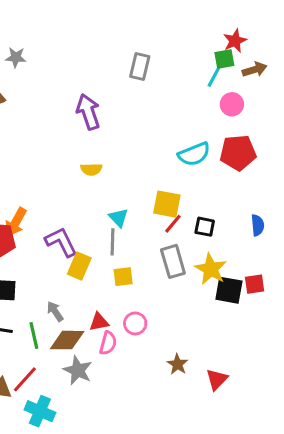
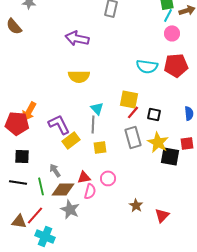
cyan line: (214, 77) -> (168, 15), moved
purple arrow: (88, 112) -> (77, 38), turned -60
cyan semicircle: (194, 154) -> (147, 66), turned 30
yellow semicircle: (91, 169) -> (79, 76), size x1.5
yellow rectangle: (79, 266) -> (71, 140), turned 30
red square: (255, 284) -> (187, 143), moved

